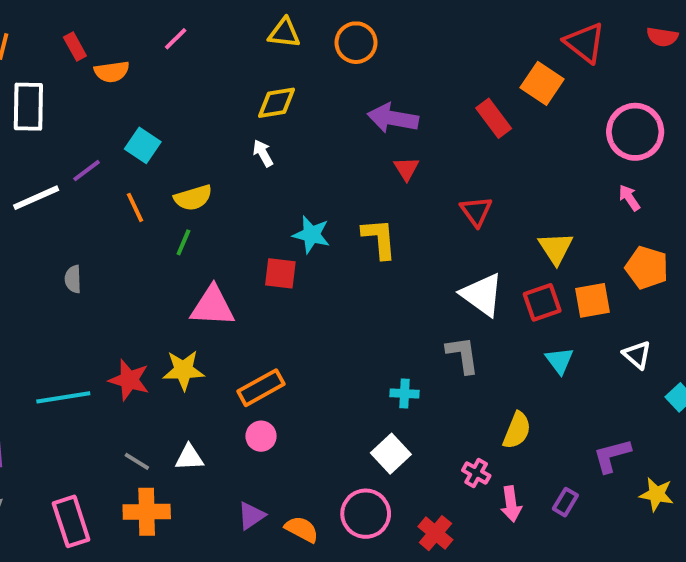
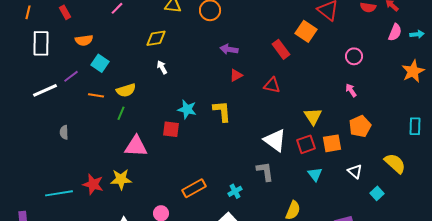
orange semicircle: (112, 72) -> (84, 40), moved
yellow diamond: (277, 103) -> (156, 38), moved
purple arrow: (393, 118) -> (229, 49), size x0.7
pink circle: (635, 132) -> (354, 56), size x0.6
red triangle: (406, 169) -> (236, 75), turned 32
orange line: (135, 207) -> (96, 95), turned -56
red triangle: (476, 211) -> (272, 85), moved, turned -42
orange pentagon: (647, 268) -> (360, 126), turned 30
orange rectangle: (261, 388) -> (194, 188), moved
cyan cross: (404, 394) -> (235, 191), turned -32

